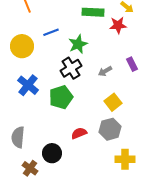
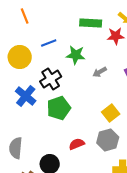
green star: (78, 44) -> (76, 55), turned 30
black cross: (71, 68) -> (51, 79), moved
gray arrow: (105, 71) -> (100, 72), moved

